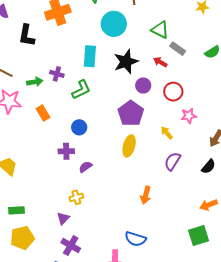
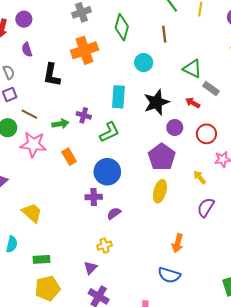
cyan circle: (114, 24) -> (144, 63), size x0.7
blue circle: (79, 127) -> (107, 172), size x1.6
blue semicircle: (135, 239) -> (169, 275), moved

